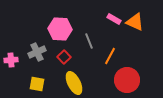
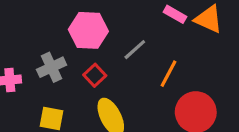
gray line: (89, 41) -> (135, 50), turned 70

